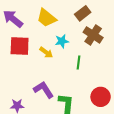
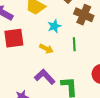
yellow arrow: (46, 52) -> (46, 49), moved

